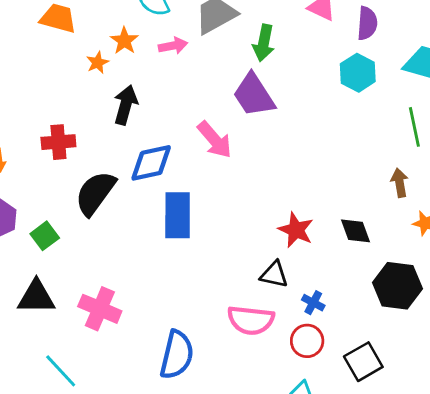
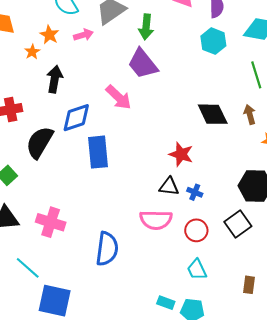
black diamond: (355, 231) -> (213, 114), moved, size x1.4
blue cross: (313, 303) -> (195, 192), moved
black square: (363, 362) -> (238, 224), moved

